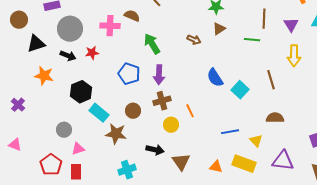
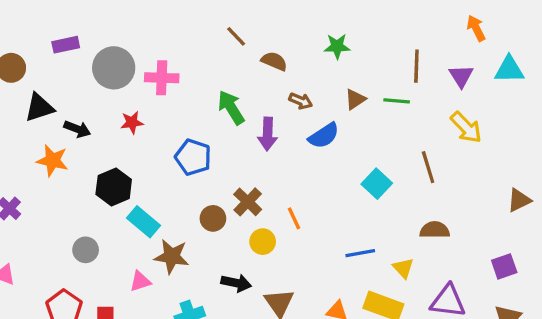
brown semicircle: (132, 16) -> (274, 61), moved
gray circle: (70, 29) -> (114, 68), moved
brown triangle: (219, 29) -> (355, 99), moved
black arrow: (68, 56) -> (77, 129), moved
yellow arrow: (294, 56) -> (466, 127), turned -45
purple arrow: (159, 75) -> (268, 134), moved
blue semicircle: (215, 78) -> (324, 136), moved, turned -90
brown cross: (162, 101) -> (248, 202), turned -30
brown circle: (133, 111) -> (213, 218), moved
pink triangle: (78, 149) -> (140, 281), moved

